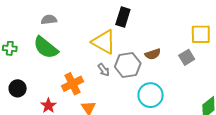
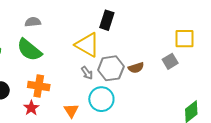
brown semicircle: (153, 54) -> (136, 68), moved
orange cross: (73, 84) -> (39, 86), moved, turned 35
cyan circle: (151, 95) -> (101, 99), moved

